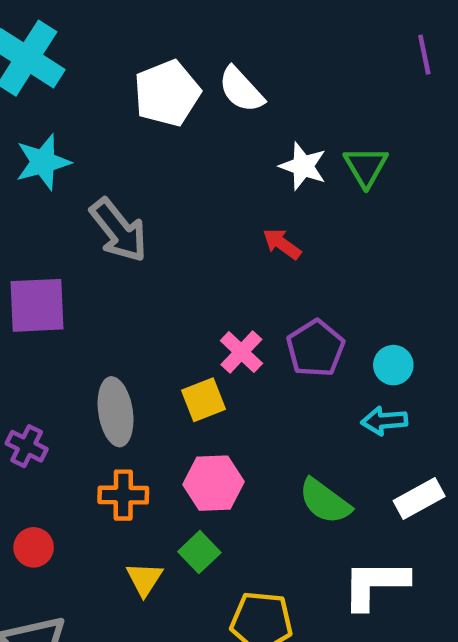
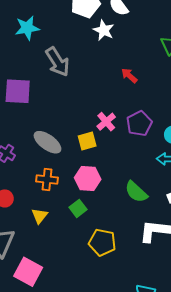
white star: (303, 166) -> (104, 30), moved
gray ellipse: (116, 412) -> (48, 142), turned -52
yellow triangle: (144, 579) -> (40, 216), moved

